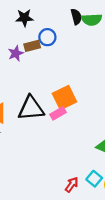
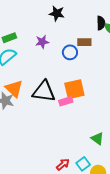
blue circle: (47, 37) -> (70, 52), moved
brown rectangle: (32, 46) -> (84, 42), moved

